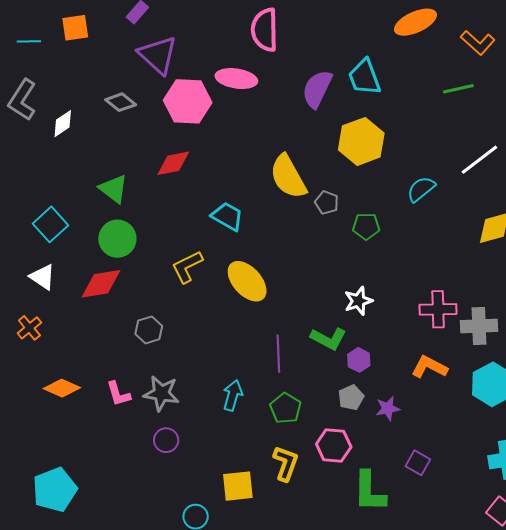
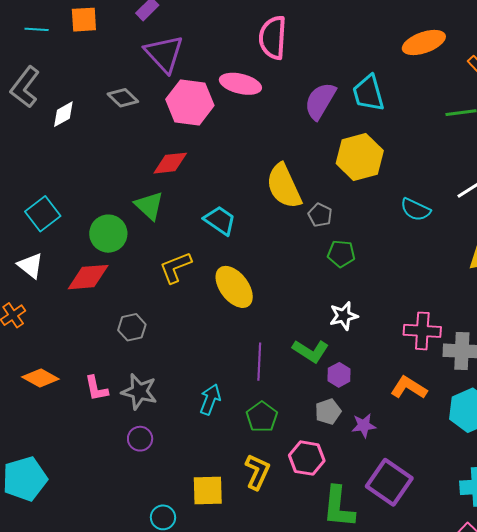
green triangle: (114, 189) -> (149, 206), moved
cyan semicircle: (421, 189) -> (415, 210), turned -120
green pentagon: (366, 226) -> (341, 254), moved
purple square: (418, 463) -> (389, 482), size x1.8

